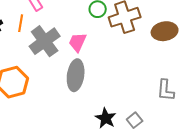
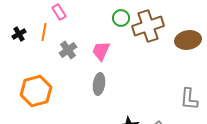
gray cross: (45, 41) -> (68, 50), size x0.6
gray ellipse: (76, 75) -> (99, 84), size x0.7

